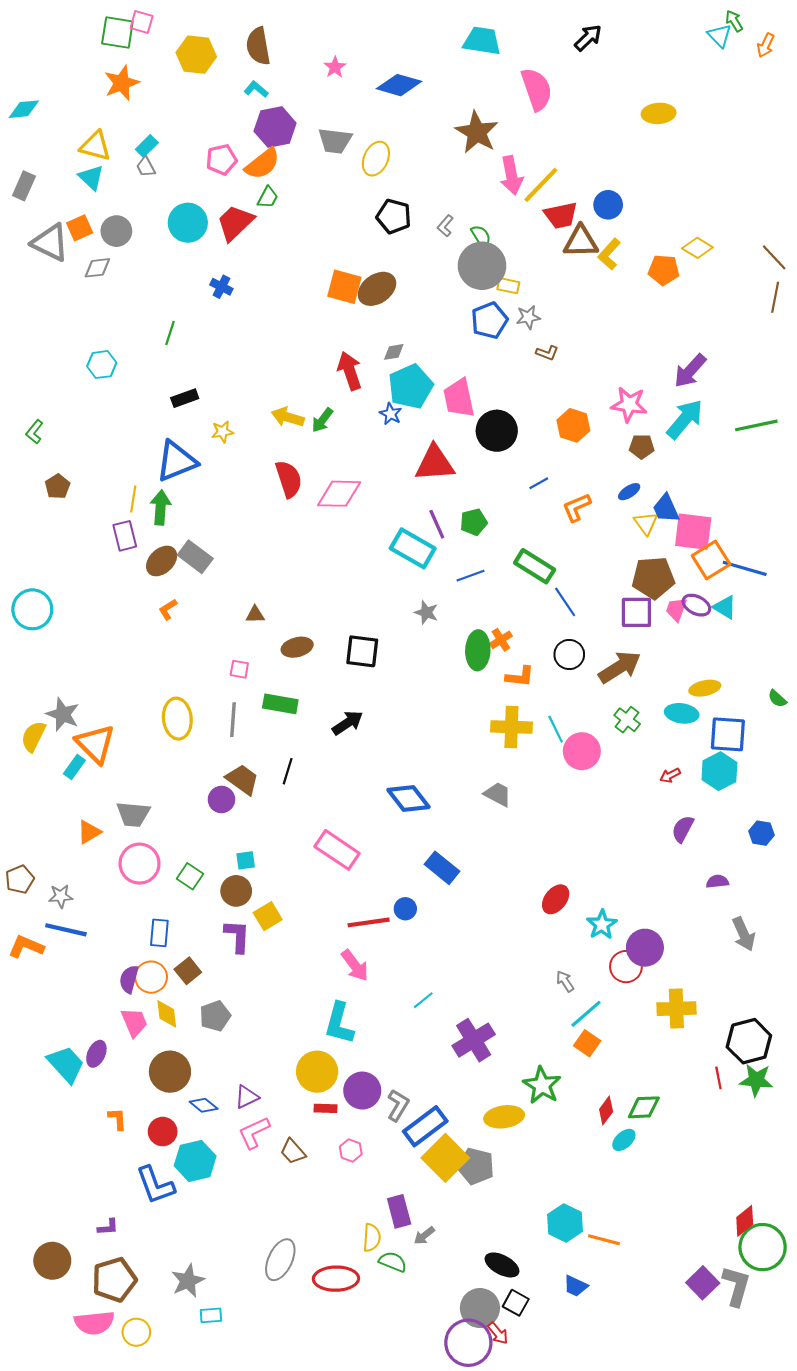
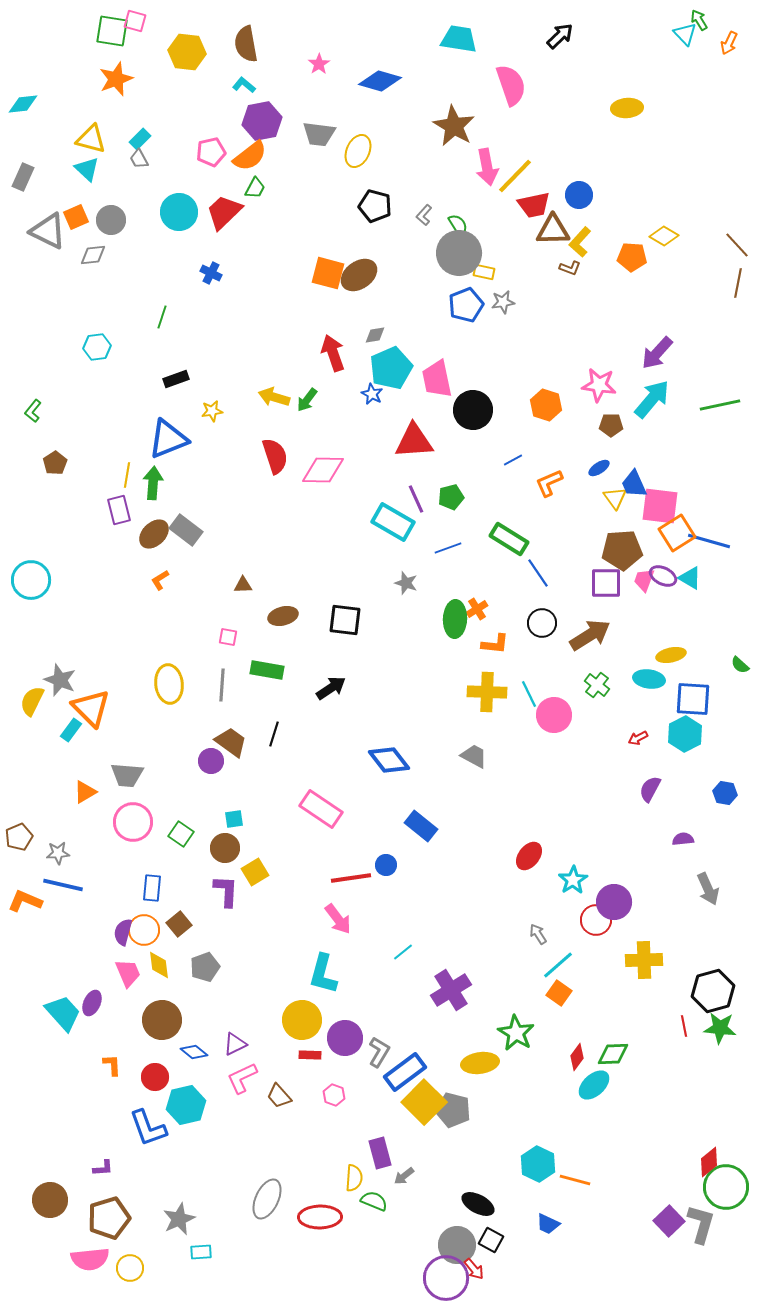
brown L-shape: (547, 353) -> (570, 268), moved
cyan ellipse: (624, 1140) -> (594, 1085), size x1.4

